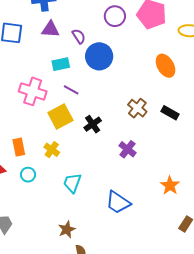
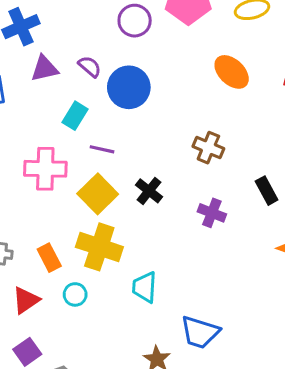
cyan rectangle: (61, 64) -> (75, 116), turned -30
black rectangle: (170, 113) -> (267, 191), moved, turned 48
yellow cross: (52, 150) -> (99, 247), size x1.8
blue trapezoid: (118, 202) -> (200, 332), moved

